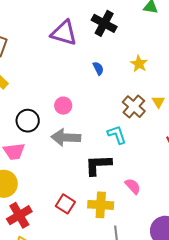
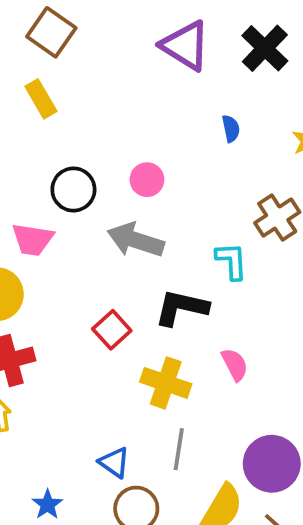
red square: (65, 204) -> (112, 330), moved

